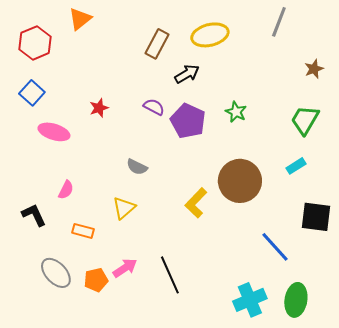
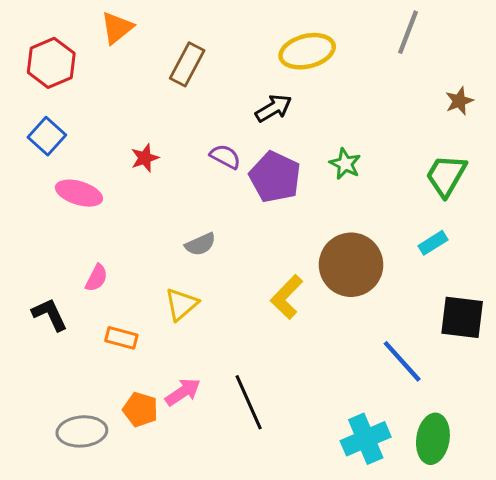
brown rectangle: (157, 44) -> (187, 64), moved
gray semicircle: (137, 167) -> (200, 244), turned -50
gray ellipse: (56, 273) -> (82, 431), moved, turned -52
orange pentagon: (96, 280) -> (140, 410), turned 30

